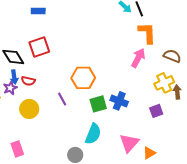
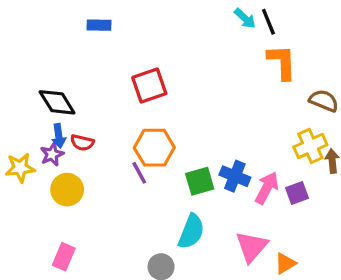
red square: (39, 47) -> (149, 86), moved
pink arrow: (138, 58) -> (267, 188), moved
orange hexagon: (83, 78) -> (154, 148), moved
yellow circle: (29, 109) -> (67, 190), moved
pink rectangle: (17, 149) -> (64, 257), turned 42

